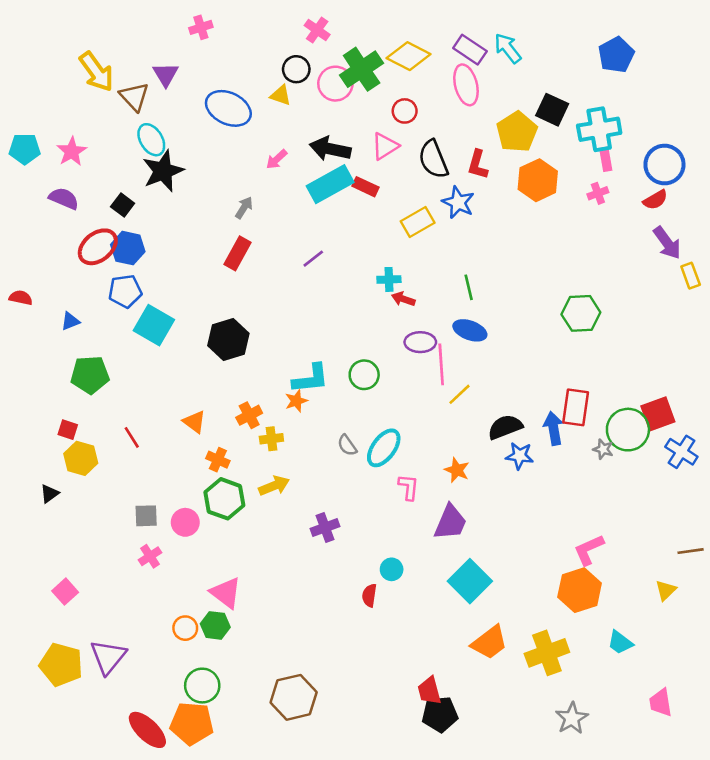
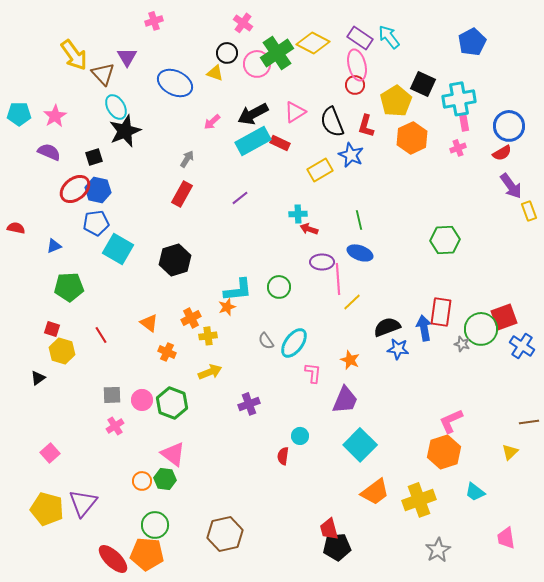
red circle: (405, 111) -> (355, 85), moved
black arrow: (330, 149) -> (253, 114), turned -40
black square: (123, 205) -> (94, 157), turned 36
green hexagon: (224, 499) -> (172, 403), moved

